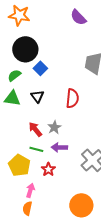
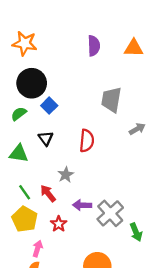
purple semicircle: (78, 17) -> (94, 46), turned -138
green triangle: (12, 98) -> (19, 154), moved
red arrow: (35, 129) -> (48, 193), moved
purple arrow: (59, 147) -> (82, 205), moved
green line: (36, 149) -> (25, 192), moved, turned 40

